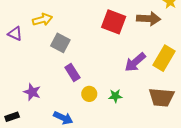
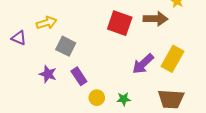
purple star: (32, 92) -> (48, 74), moved

